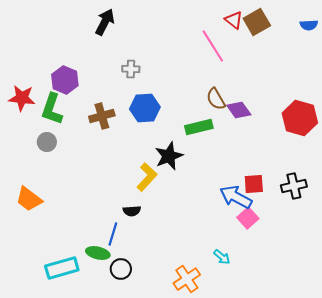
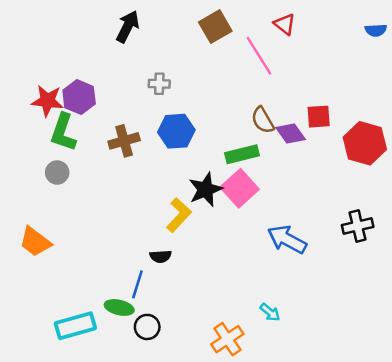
brown square: (257, 22) -> (215, 27), moved
red star: (22, 98) -> (47, 101), moved
red square: (254, 184) -> (319, 117), moved
pink square: (248, 218) -> (240, 188), moved, size x1.4

